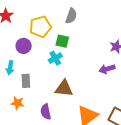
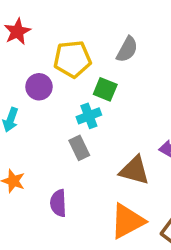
gray rectangle: (26, 81) -> (79, 148), moved, turned -32
brown triangle: (64, 88) -> (134, 170), moved

